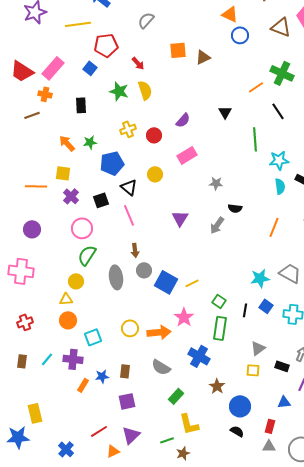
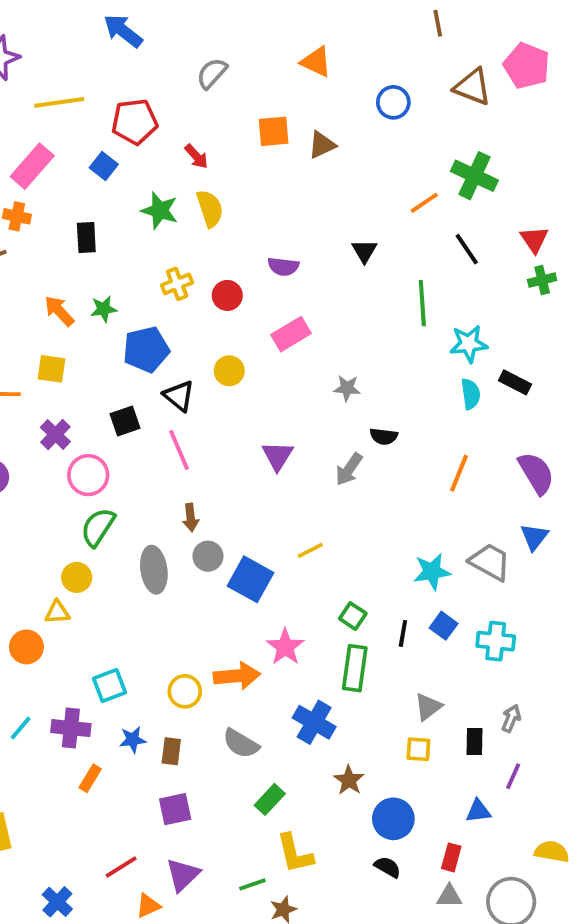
orange triangle: (230, 14) -> (316, 62), moved
yellow line: (78, 24) -> (59, 102), moved
purple semicircle: (183, 120) -> (283, 266), turned 56
purple cross: (71, 196) -> (55, 435), moved
yellow line: (192, 283) -> (310, 550), moved
orange circle: (68, 320) -> (26, 647), moved
yellow circle: (130, 328) -> (185, 691), moved
black rectangle: (282, 366) -> (474, 742), turned 72
blue star: (102, 376) -> (133, 740), moved

